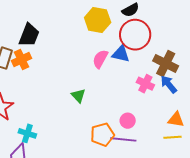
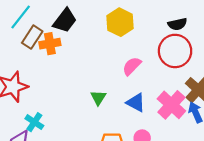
yellow hexagon: (98, 20) -> (120, 22), moved
blue triangle: (121, 54) -> (136, 102), moved
pink cross: (145, 84) -> (171, 105), size x1.5

